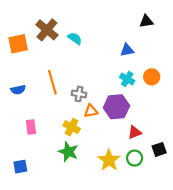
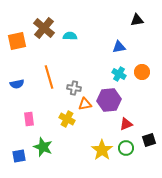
cyan semicircle: (75, 38) -> (70, 36), turned -32
green star: (68, 152) -> (43, 147), moved

